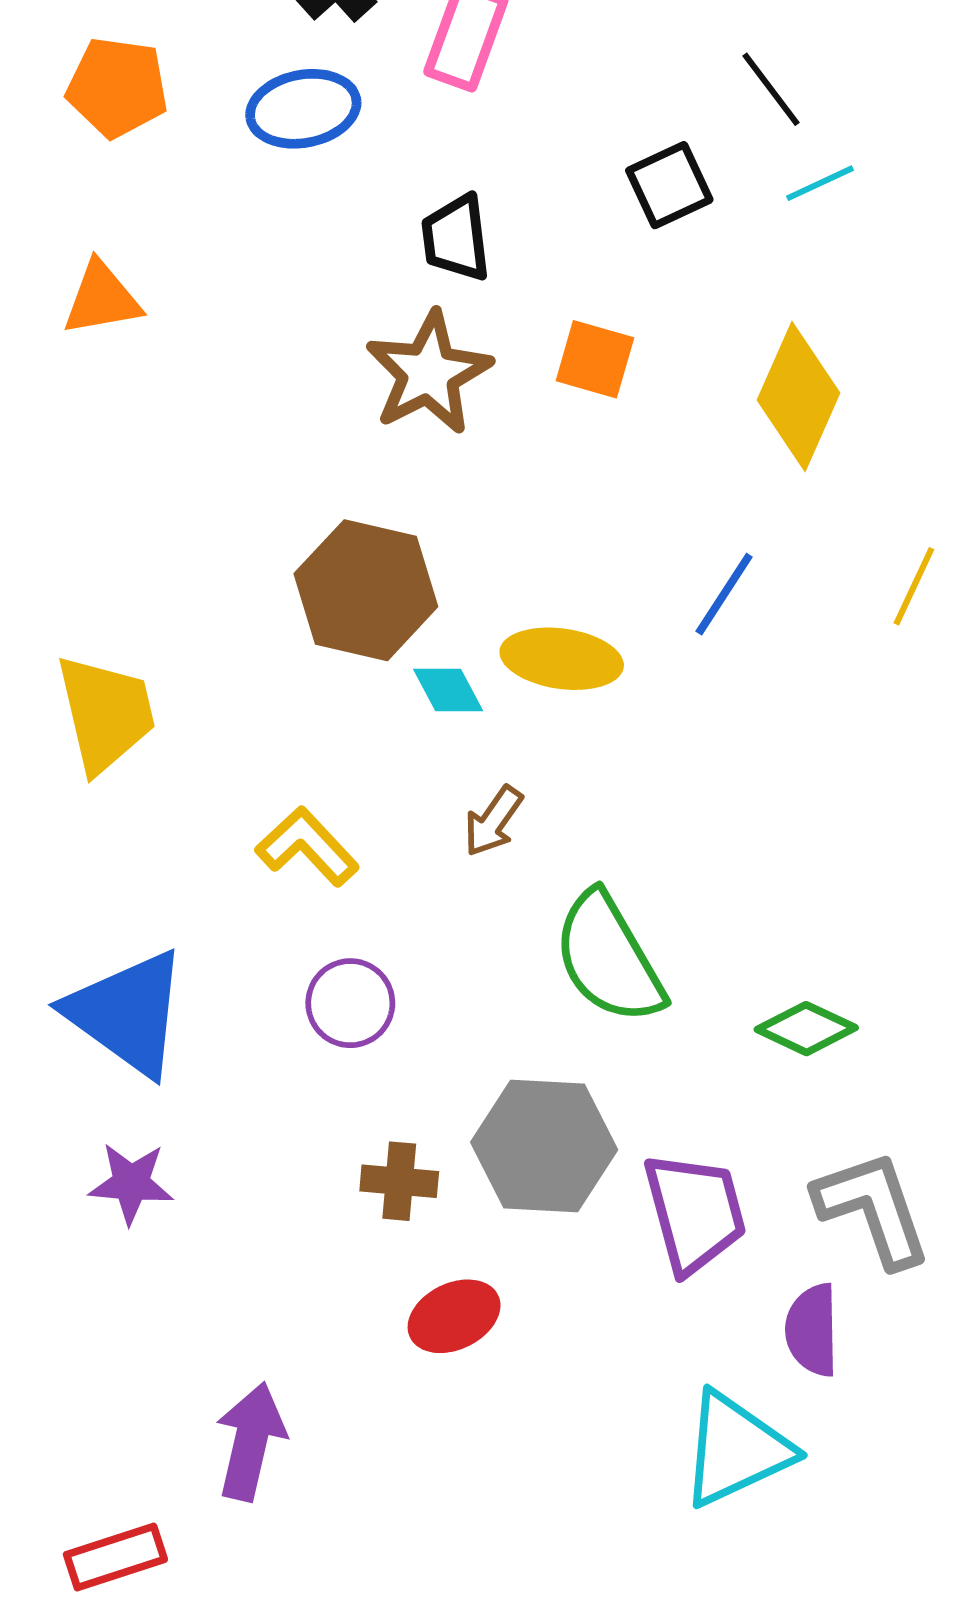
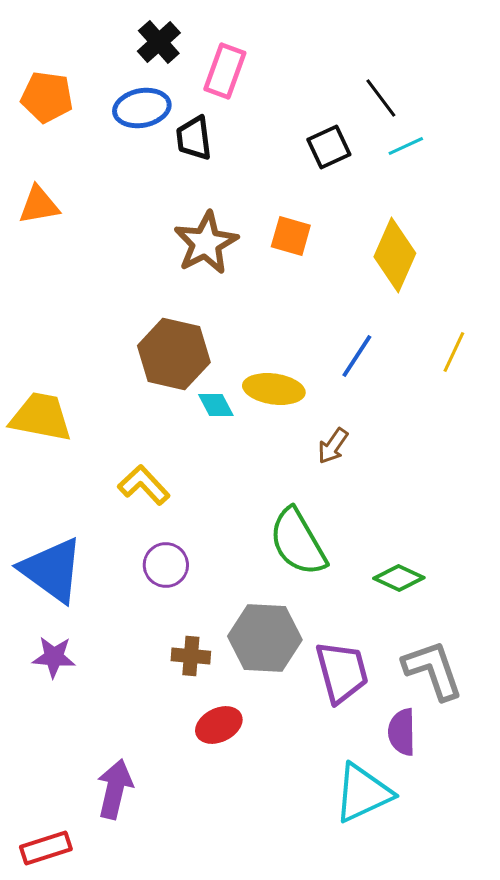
black trapezoid: (456, 238) -> (194, 138), moved
yellow trapezoid: (106, 714) -> (41, 417), turned -66
brown arrow: (493, 821) -> (333, 446), moved

